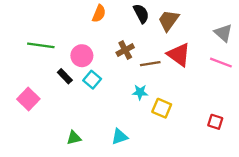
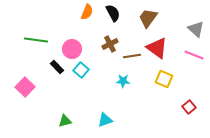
black semicircle: (141, 14) -> (113, 13), moved
yellow square: (162, 108) -> (164, 79), moved
red square: (215, 122) -> (189, 107), turned 32

